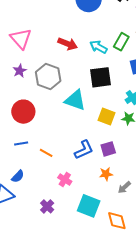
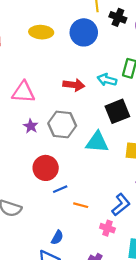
pink triangle: (21, 39) -> (23, 92), turned -30
blue line: (21, 144) -> (60, 189), moved
blue L-shape: (84, 150) -> (121, 205), moved

